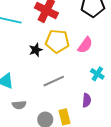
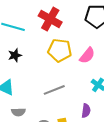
black star: (36, 50) -> (15, 55), moved

